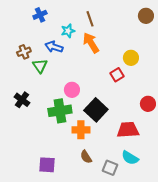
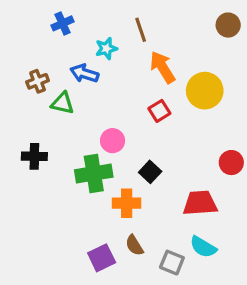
orange arrow: (91, 43) -> (163, 67), moved
yellow circle: (131, 58) -> (205, 91), size x1.5
green triangle: (40, 66) -> (63, 103), turned -42
red square: (117, 75) -> (159, 111), moved
black cross: (22, 100) -> (34, 156), turned -35
black square: (96, 110) -> (150, 172), size x0.6
purple square: (47, 165) -> (102, 258), moved, turned -30

